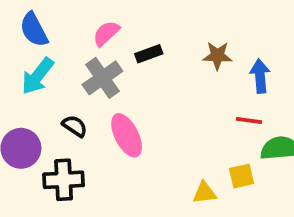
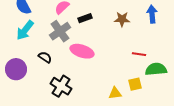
blue arrow: (260, 76) -> (152, 14), moved
pink ellipse: (127, 135) -> (82, 51), moved, turned -45
black cross: (64, 180) -> (61, 86), moved, turned 35

